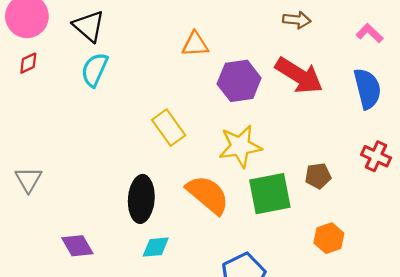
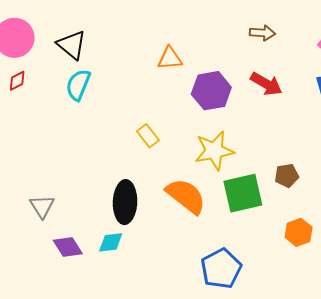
red arrow: (299, 75) -> (266, 84), size x0.7
yellow rectangle: (169, 128) -> (148, 136), size x0.7
gray triangle: (28, 180) -> (42, 206), moved
cyan diamond: (156, 247) -> (111, 242), moved

